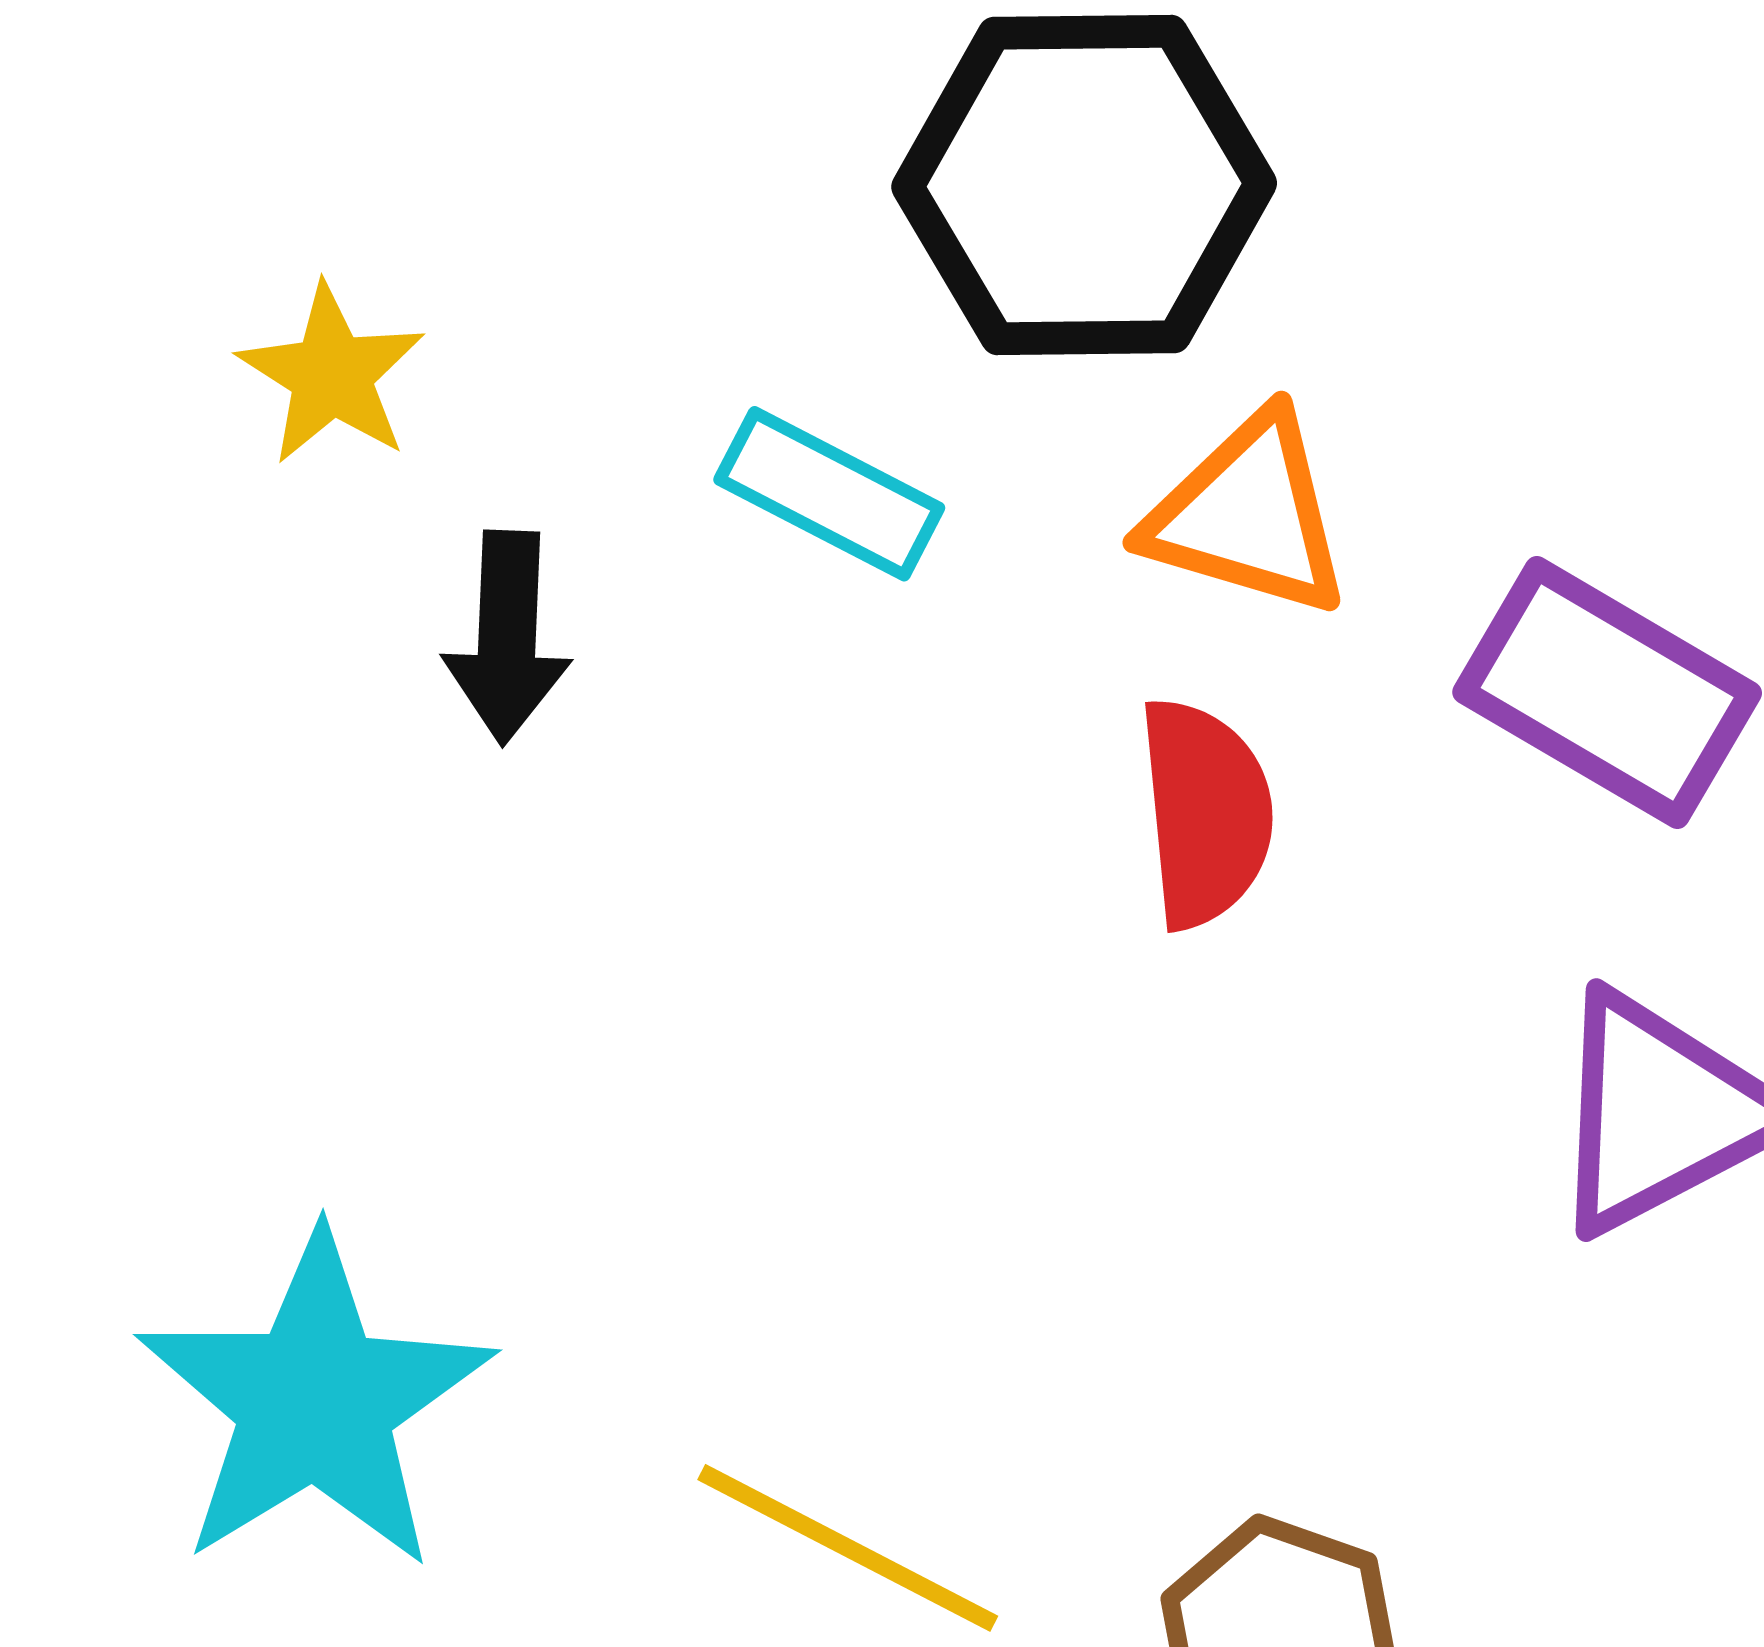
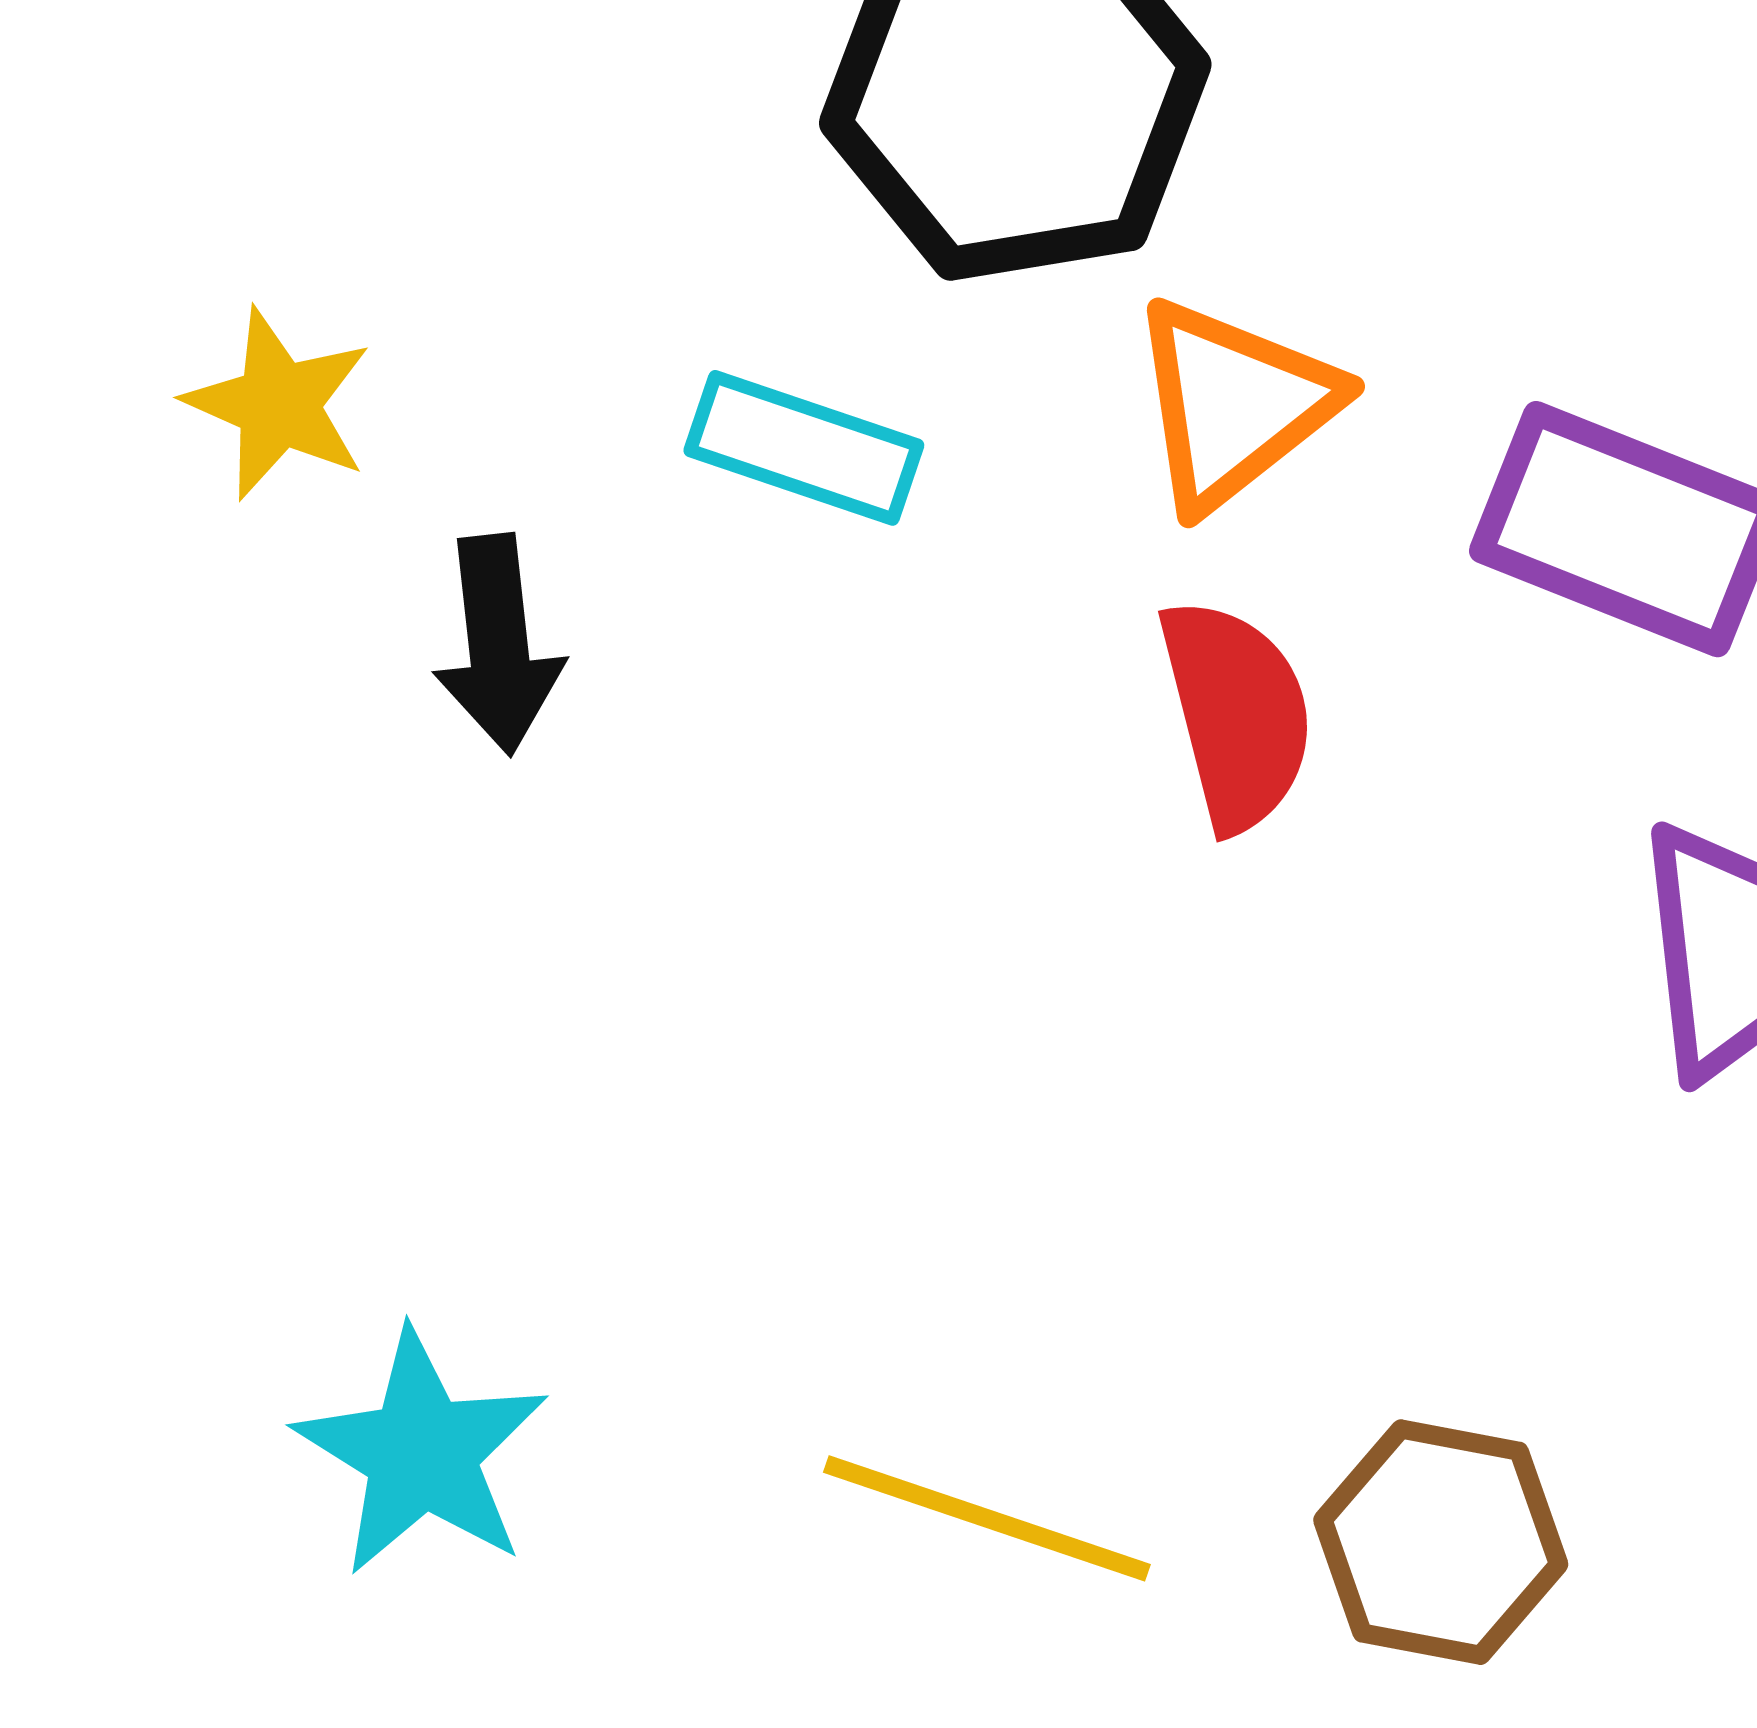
orange triangle: (1248, 515) -> (1234, 404), turned -46
cyan star: (315, 1402) -> (422, 1453), size x0.7

